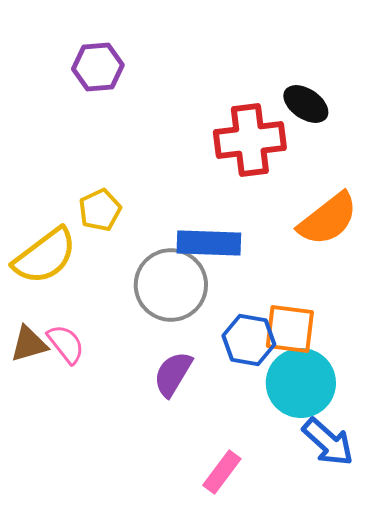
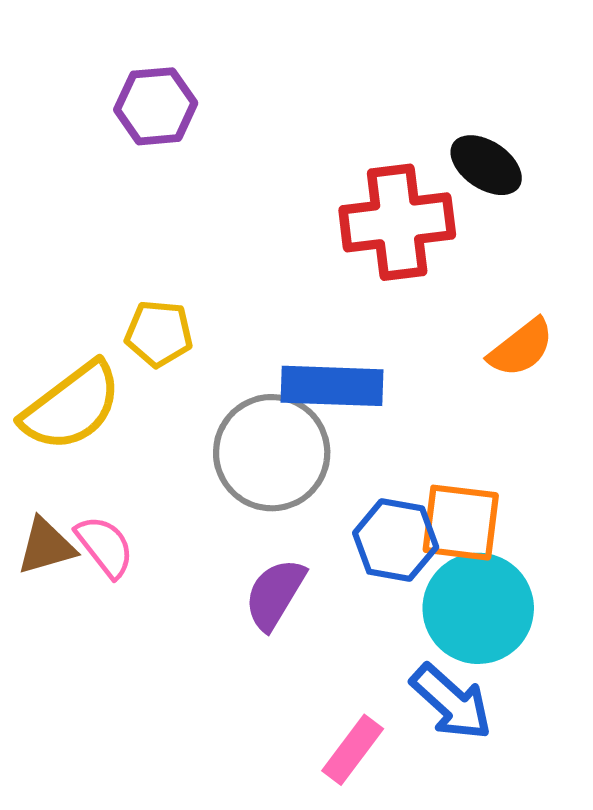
yellow pentagon: (100, 210) -> (159, 334), turned 30
orange semicircle: (328, 219) -> (521, 348), size x0.7
blue arrow: (328, 442) -> (451, 702), moved

